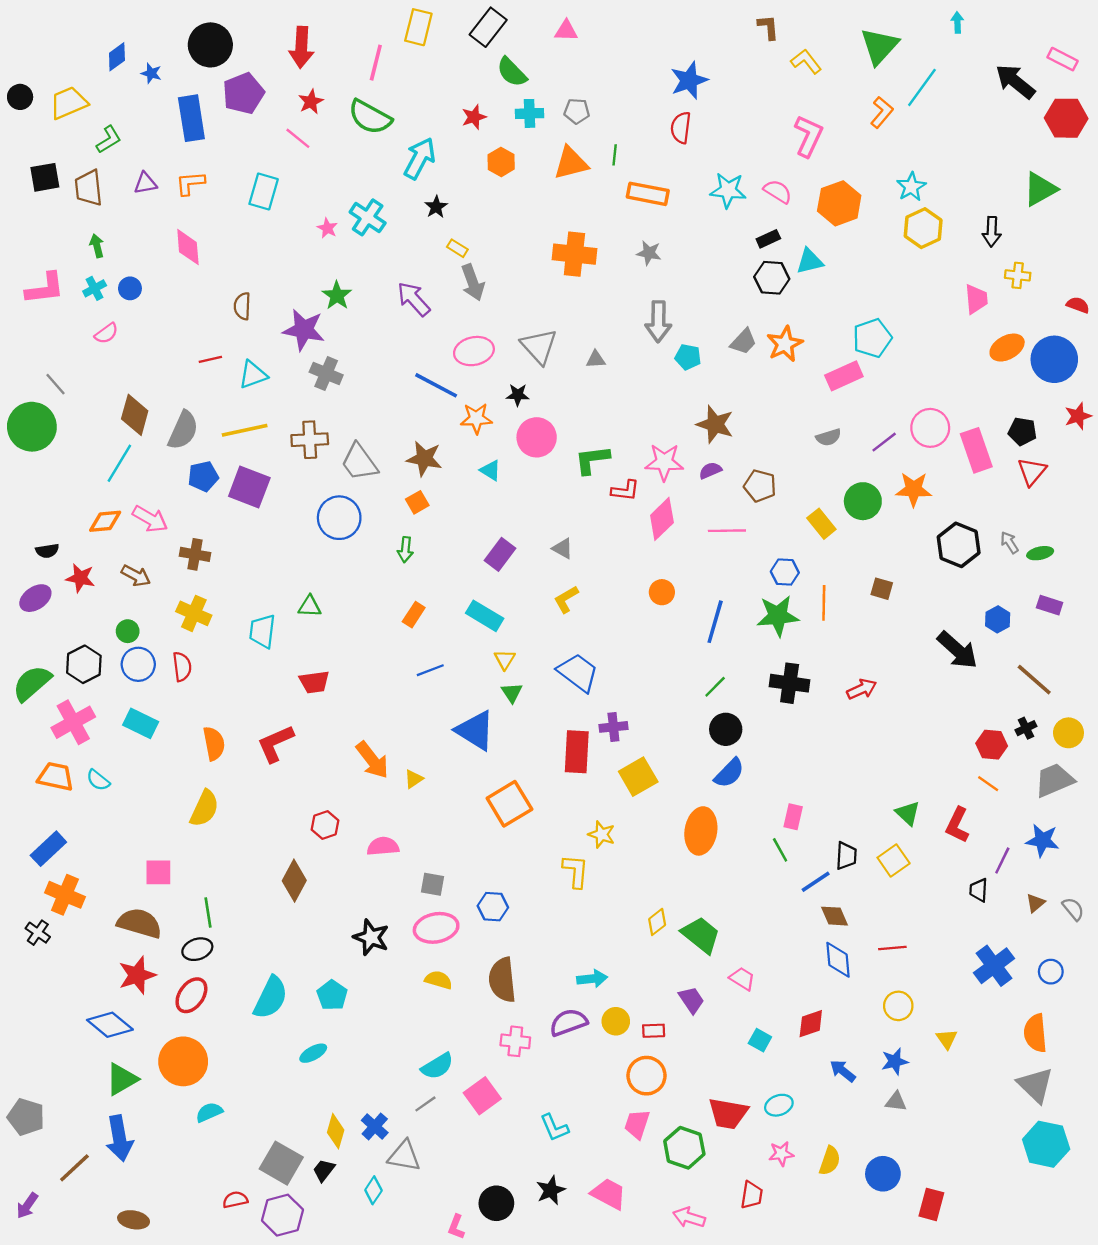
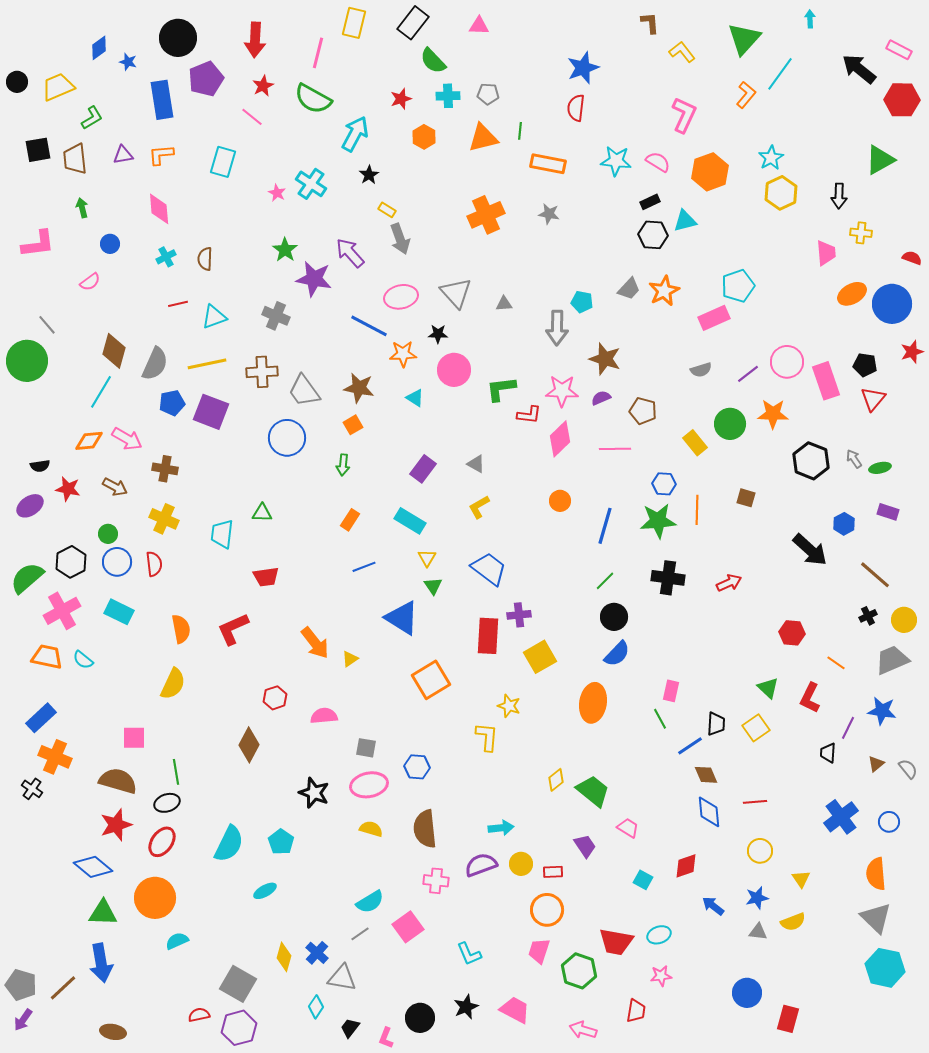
orange cross: (574, 254) -> (486, 215), turned -30
cyan cross: (95, 288) -> (166, 257), moved
gray arrow: (658, 322) -> (557, 328), moved
purple star: (304, 330) -> (314, 279), moved
red hexagon: (992, 745) -> (792, 633), moved
green triangle: (122, 1079) -> (103, 913), turned 32
gray pentagon: (26, 1117) -> (21, 985), moved
yellow semicircle: (830, 1161) -> (793, 922), moved, turned 50
black trapezoid: (324, 1170) -> (350, 1028), moved

